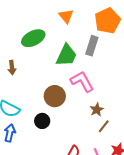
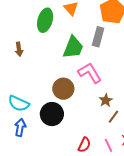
green ellipse: (33, 38) -> (45, 20), moved, turned -45
brown arrow: (12, 68) -> (19, 49), moved
black circle: (42, 121) -> (52, 114), size x1.5

